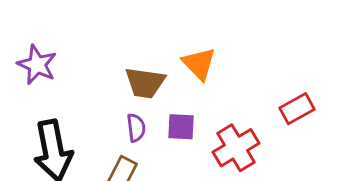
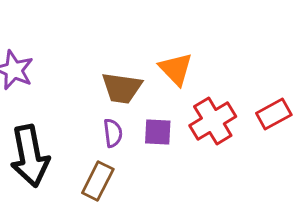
red cross: (236, 148) -> (213, 121), moved

